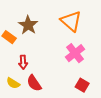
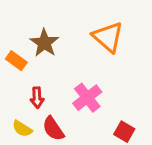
pink cross: (75, 53) -> (87, 98), moved

